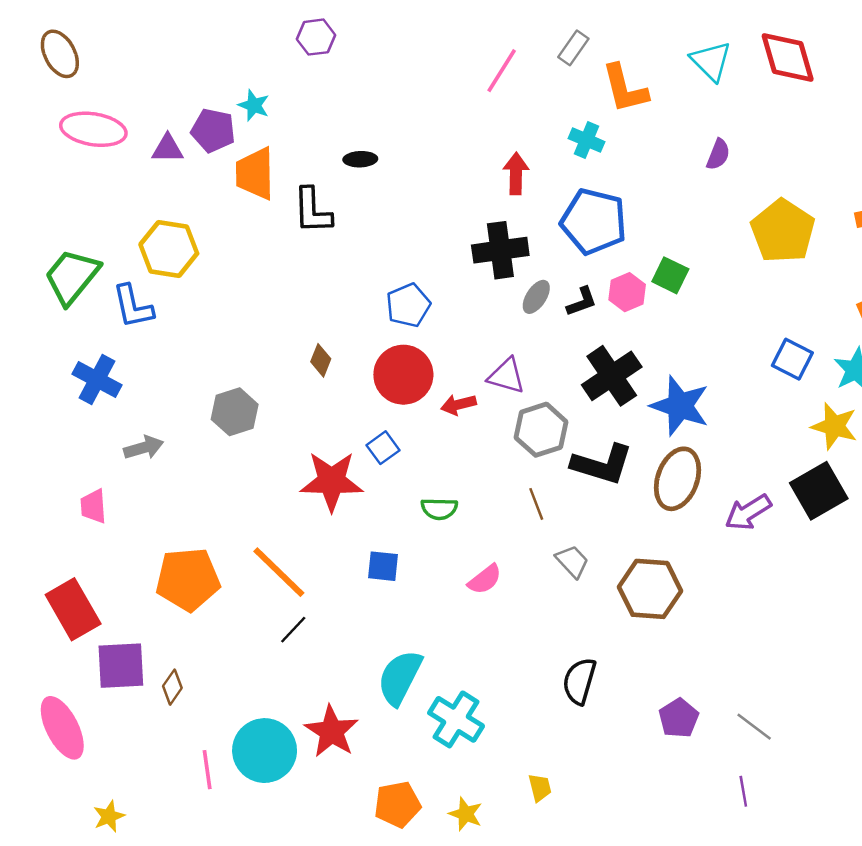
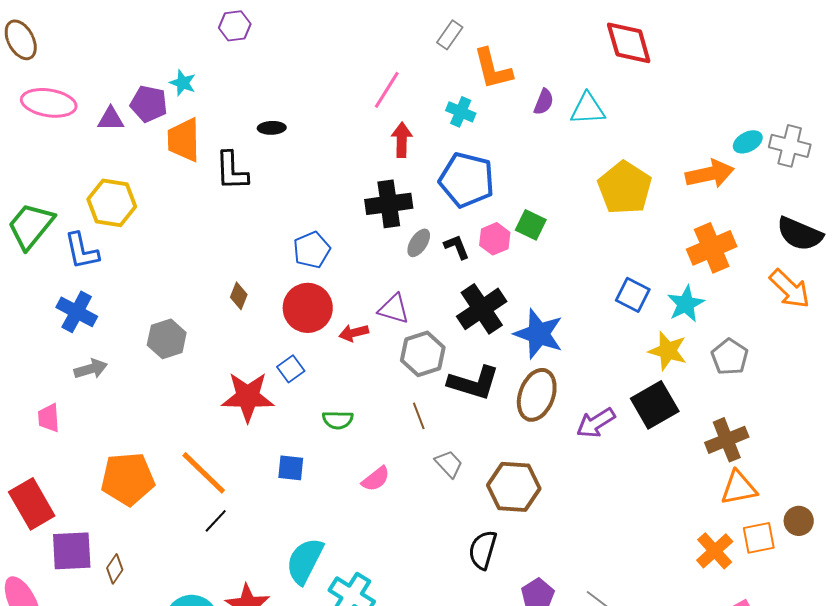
cyan triangle: (711, 61) -> (588, 109), moved, turned -48
pink line: (502, 71) -> (387, 90), moved
purple semicircle: (718, 154) -> (544, 102), moved
black L-shape: (582, 302) -> (457, 247), turned -92
blue cross: (97, 379) -> (77, 312), moved
black semicircle: (579, 681) -> (483, 550), moved

